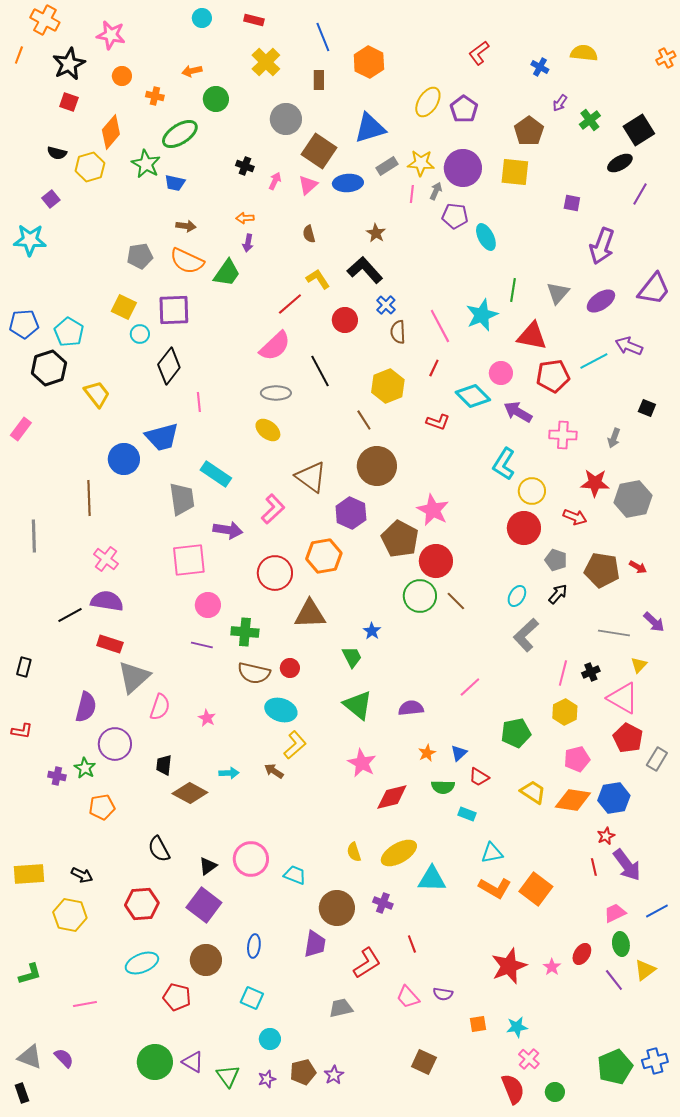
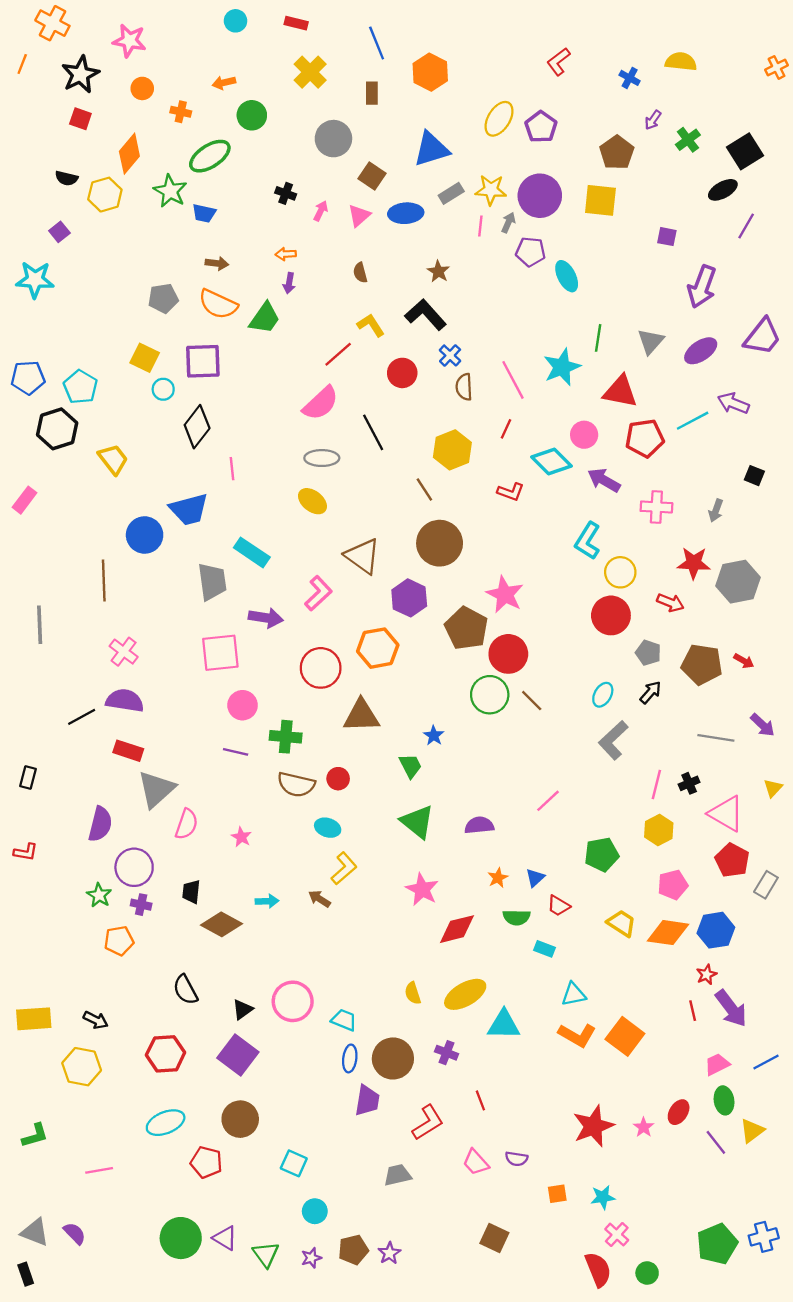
brown square: (319, 151) -> (372, 176), size x0.7
yellow triangle: (639, 665) -> (773, 788), moved
cyan ellipse: (281, 710) -> (328, 828), size x0.7
purple cross: (57, 776) -> (141, 905), moved
blue ellipse: (254, 946) -> (350, 1058), moved

